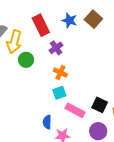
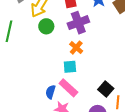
purple cross: (56, 48) -> (78, 23), size x1.5
pink rectangle: (75, 110) -> (68, 88), moved

